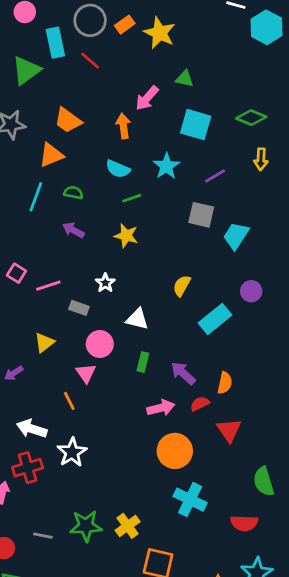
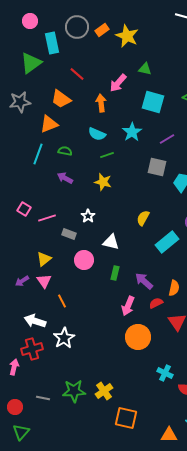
red line: (90, 61) -> (77, 74), moved
pink triangle: (86, 373) -> (44, 281), moved
pink arrow: (161, 408) -> (128, 306), turned 126
cyan cross: (190, 500) -> (165, 373), moved, size x0.7

